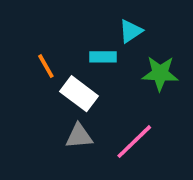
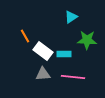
cyan rectangle: (103, 57) -> (64, 54), moved
pink line: (134, 142) -> (73, 77), turned 50

